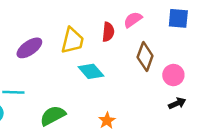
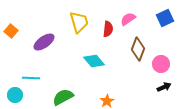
blue square: (178, 18) -> (165, 18), turned -30
yellow trapezoid: (72, 41) -> (79, 22), moved, turned -30

